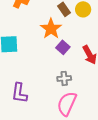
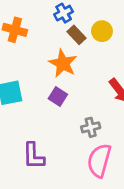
purple square: (63, 47) -> (58, 96), moved

